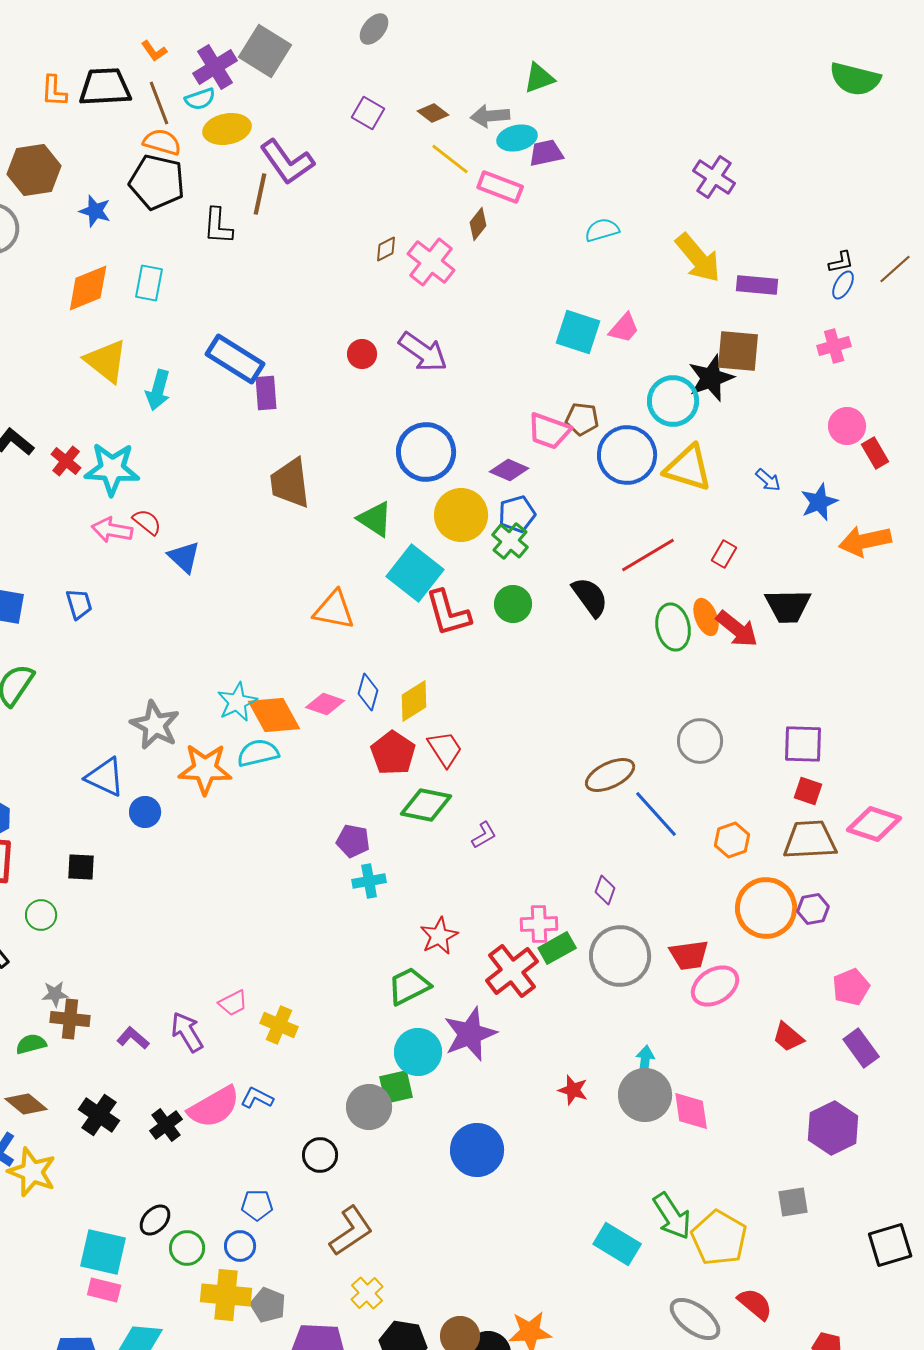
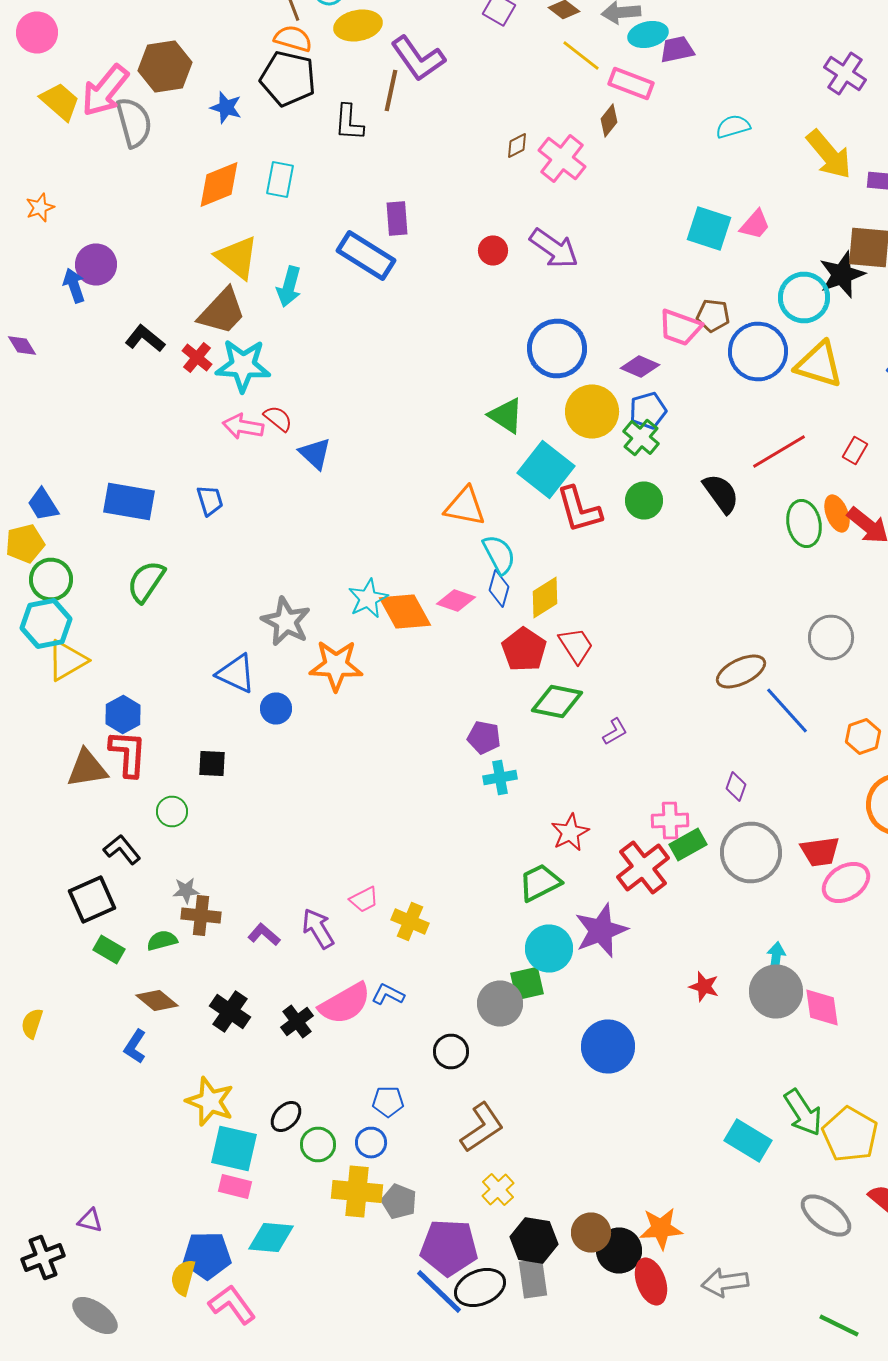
purple rectangle: (266, 393) -> (397, 218), moved
brown trapezoid: (290, 483) -> (222, 312), moved, turned -130
cyan semicircle: (258, 753) -> (499, 554), moved, turned 75
yellow star: (32, 1172) -> (210, 1102), moved

